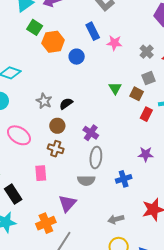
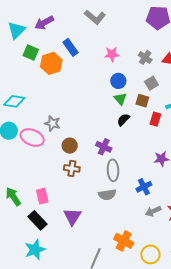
blue rectangle: (93, 31) -> (70, 47), moved
blue circle: (77, 57) -> (118, 81), moved
black semicircle: (66, 104) -> (123, 120), moved
pink ellipse: (19, 135) -> (32, 138), moved
pink rectangle: (41, 173) -> (42, 196), moved
purple triangle: (67, 203) -> (72, 217), moved
gray arrow: (116, 219) -> (153, 211), moved
orange cross: (46, 223) -> (124, 241), moved, turned -30

